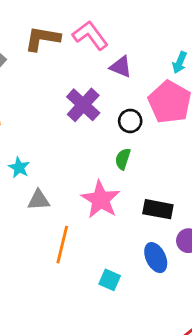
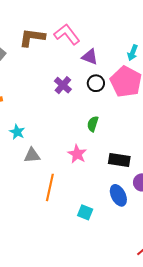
purple cross: (83, 105) -> (63, 85), size x0.7
black circle: (130, 121) -> (96, 83), moved
pink star: (101, 200) -> (77, 154), size x0.7

